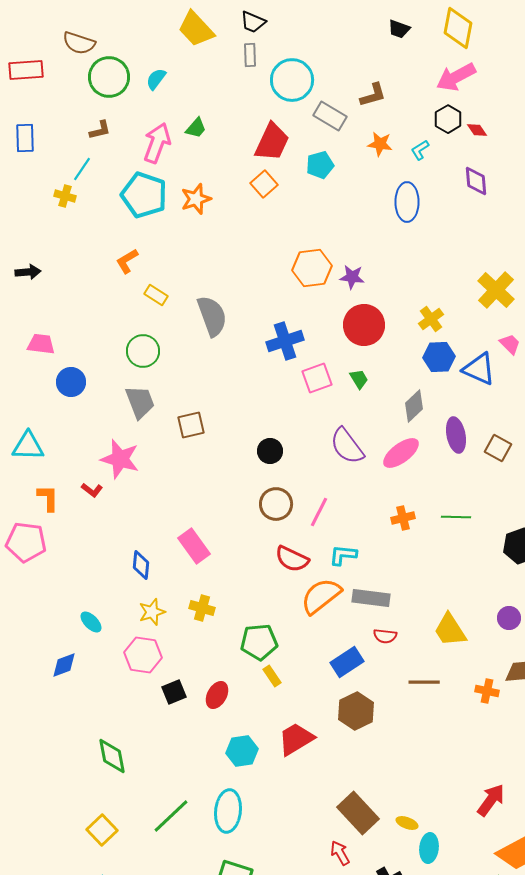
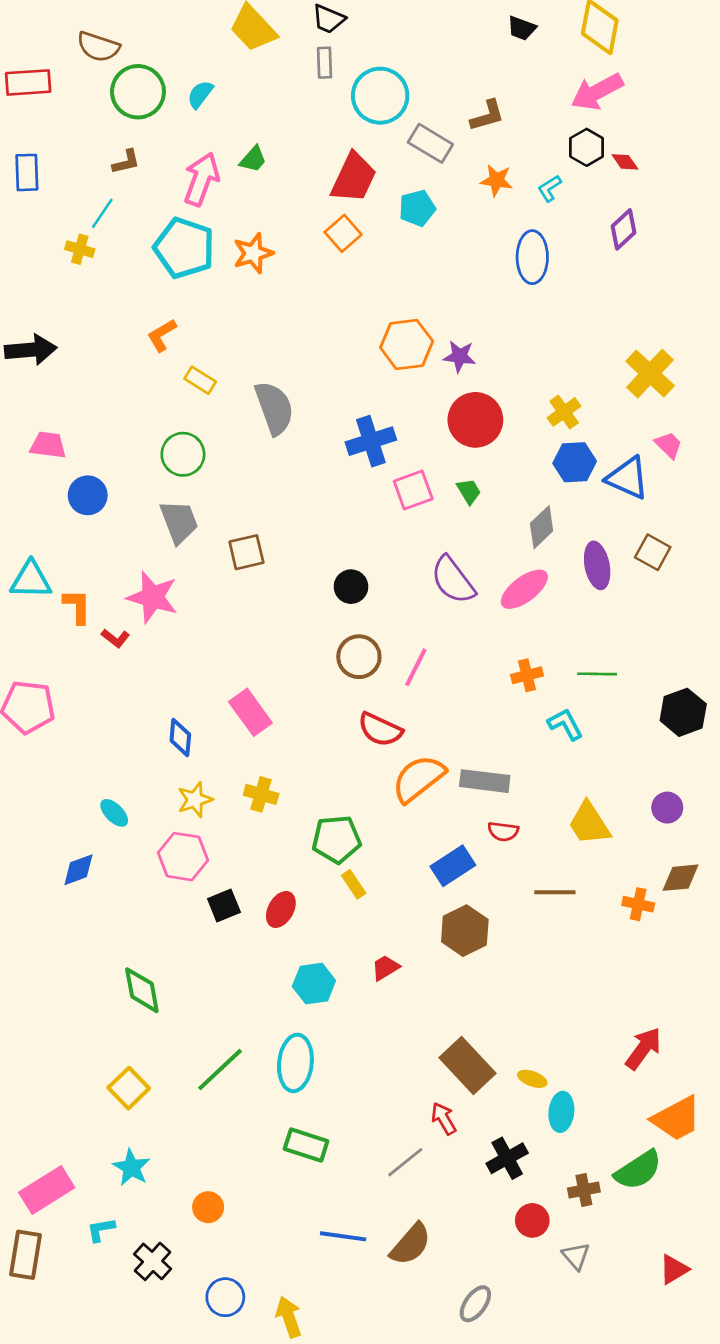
purple diamond: (476, 181) -> (624, 229), turned 52
black arrow: (28, 272) -> (31, 350), size x1.5
brown square: (498, 448) -> (653, 552), moved
orange L-shape: (48, 498) -> (77, 606), moved
cyan L-shape: (343, 555) -> (565, 724), moved, turned 56
red trapezoid: (296, 739) -> (385, 968), size x0.6

